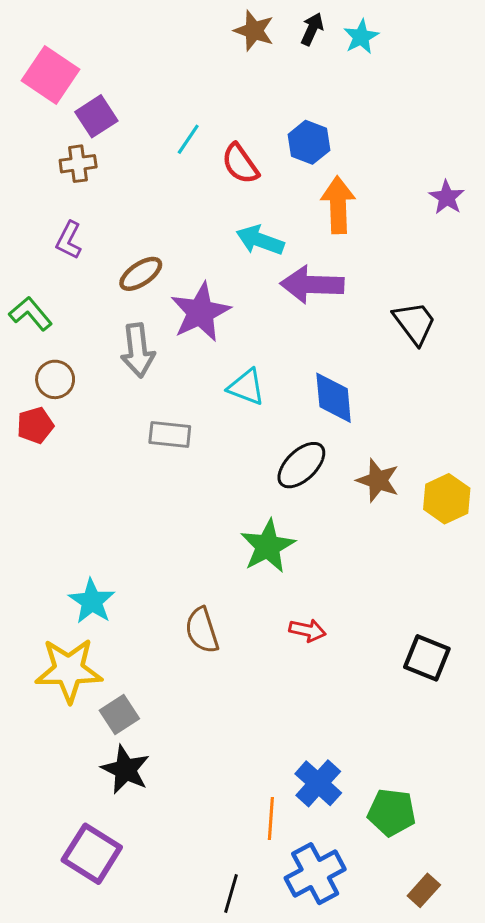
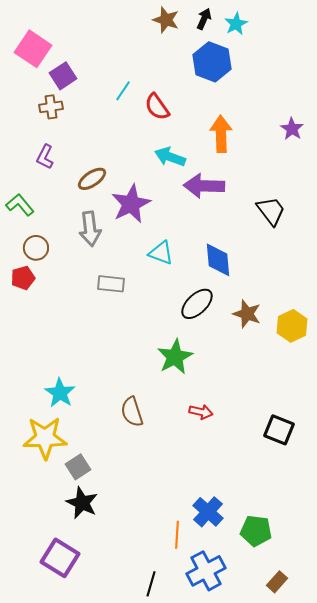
blue hexagon: (309, 142) -> (212, 62), moved, size x1.4

